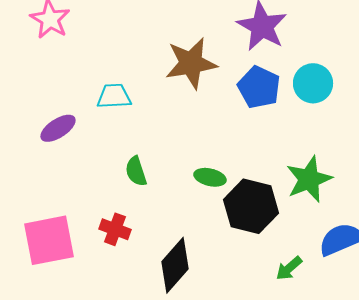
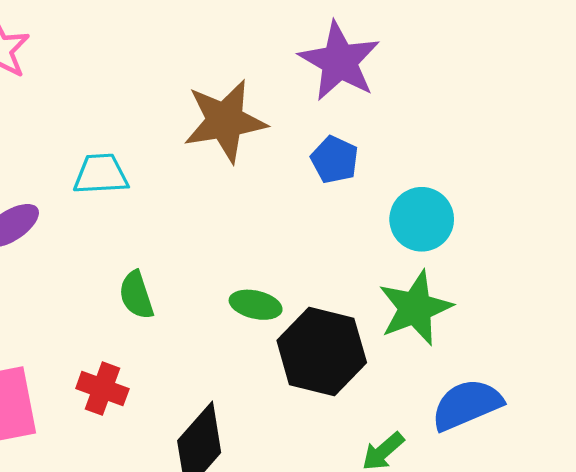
cyan circle: (313, 83) -> (422, 219), moved
blue pentagon: (259, 87) -> (335, 160), size x0.7

